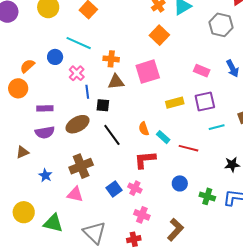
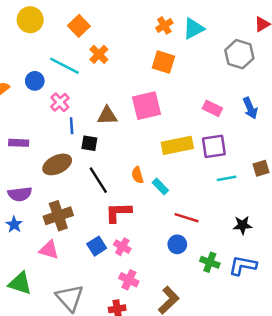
orange square: (159, 35) -> (163, 62), turned -30
orange cross: (111, 59) -> (99, 54), moved, turned 35
yellow rectangle: (175, 103) -> (177, 145), size x1.4
purple semicircle: (45, 132) -> (20, 194), moved
red line: (188, 148) -> (186, 218), moved
red L-shape: (145, 160) -> (118, 212), moved

